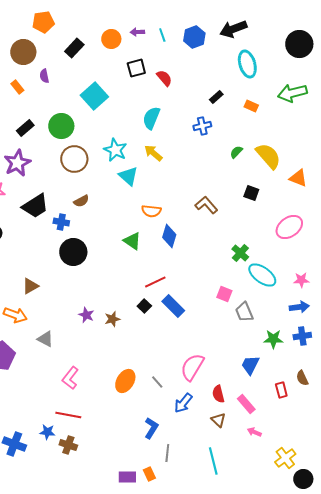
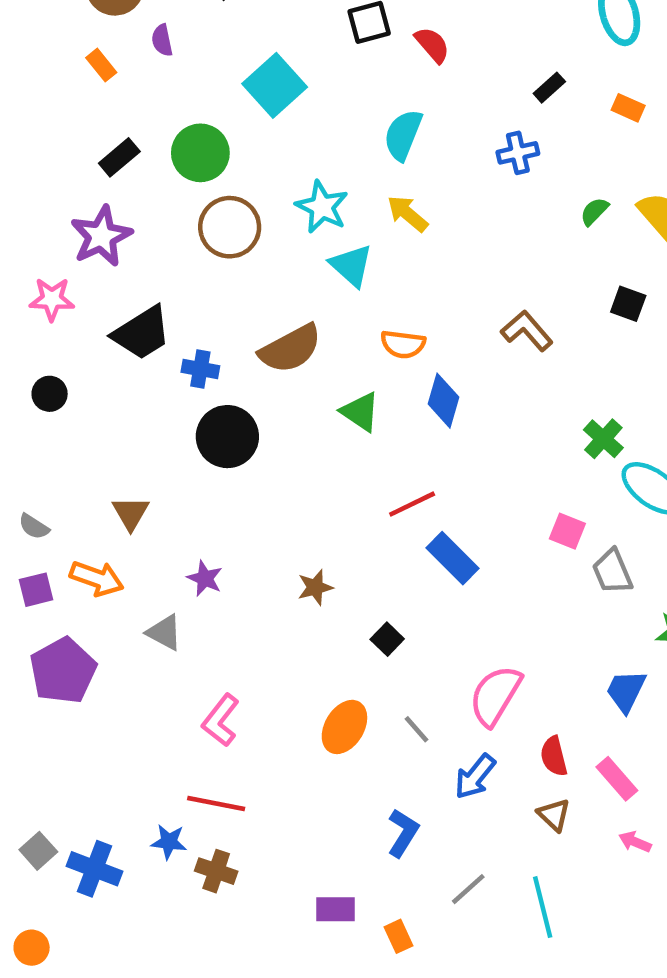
brown semicircle: (81, 201) -> (290, 349), moved, size x1.8
brown triangle: (30, 286) -> (131, 513), turned -30
black square: (144, 306) -> (387, 639), moved
purple star: (86, 315) -> (205, 578), moved
gray line: (167, 453) -> (468, 889), moved, turned 42
purple rectangle: (127, 477) -> (335, 909), moved

